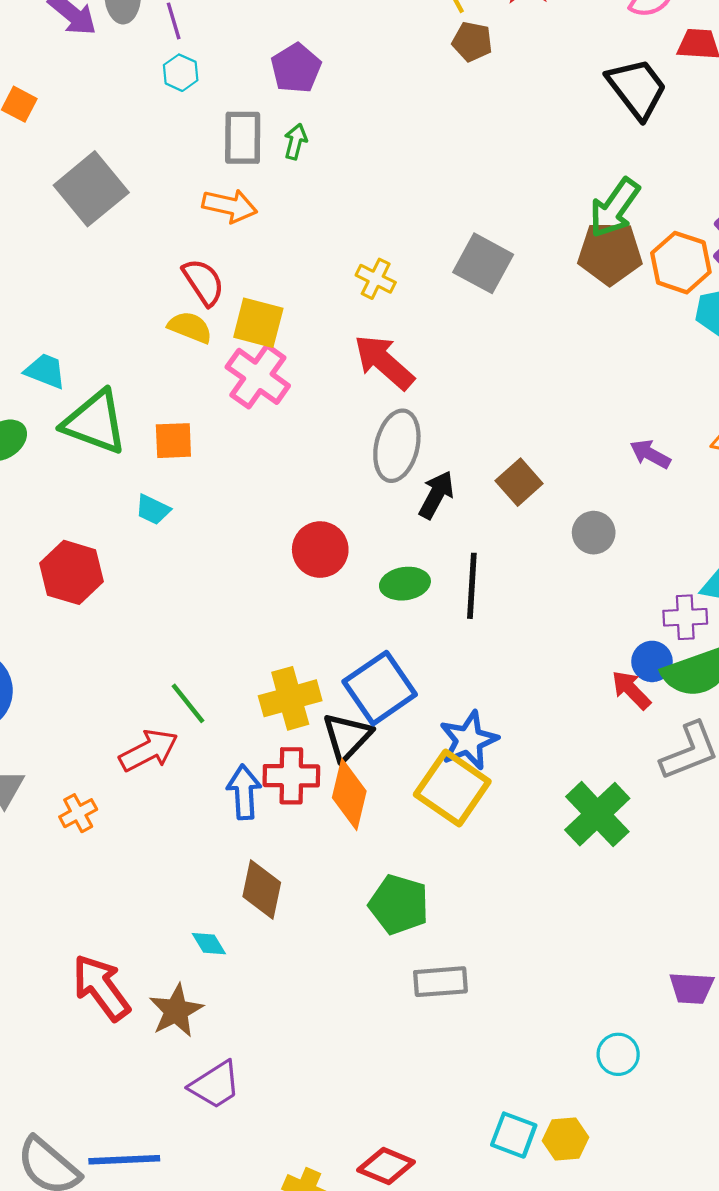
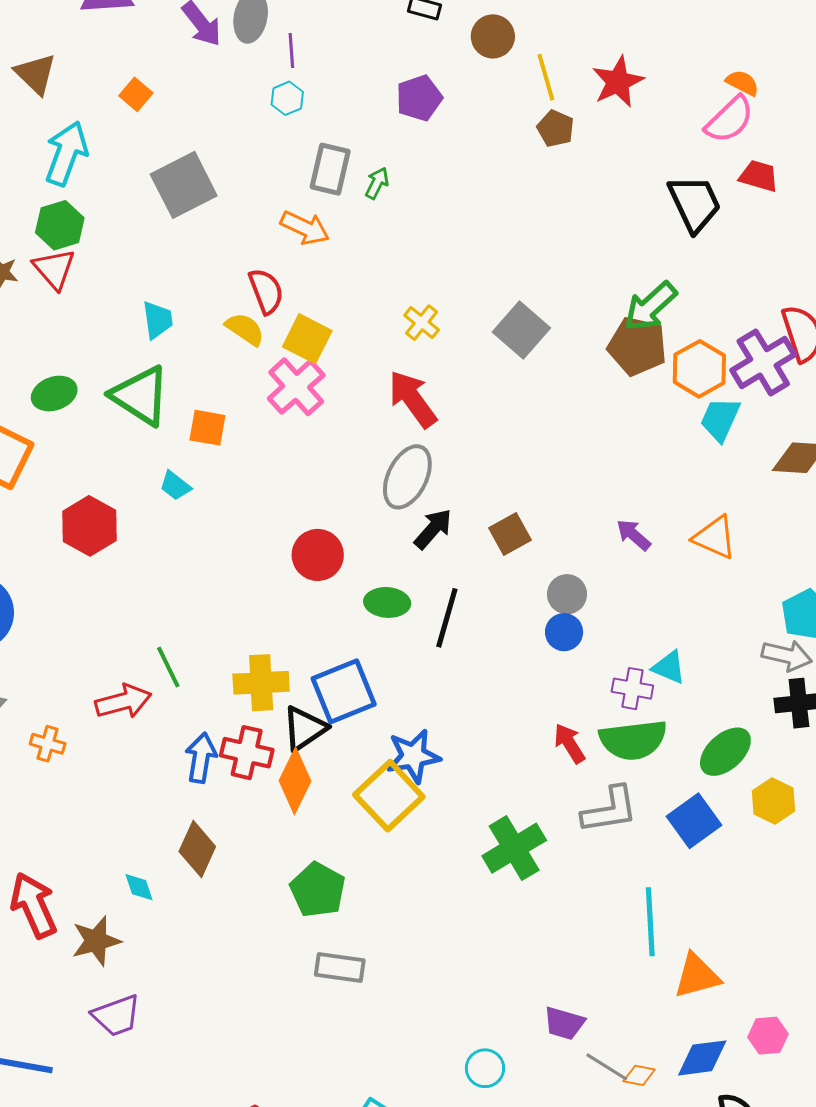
purple pentagon: (296, 68) -> (419, 98), moved
cyan trapezoid: (45, 371) -> (157, 320), moved, turned 48
blue circle: (652, 661) -> (564, 632), moved
orange cross: (78, 813) -> (48, 744), turned 32

